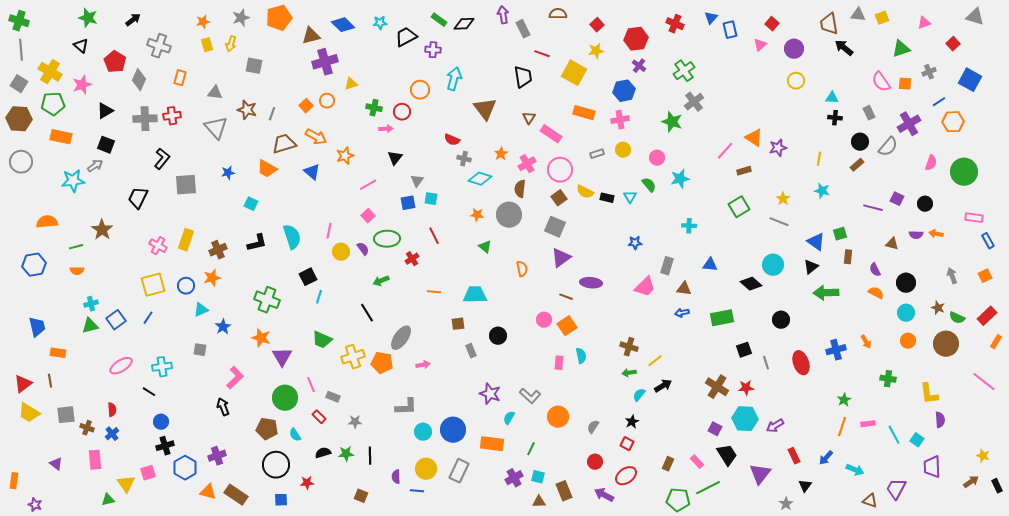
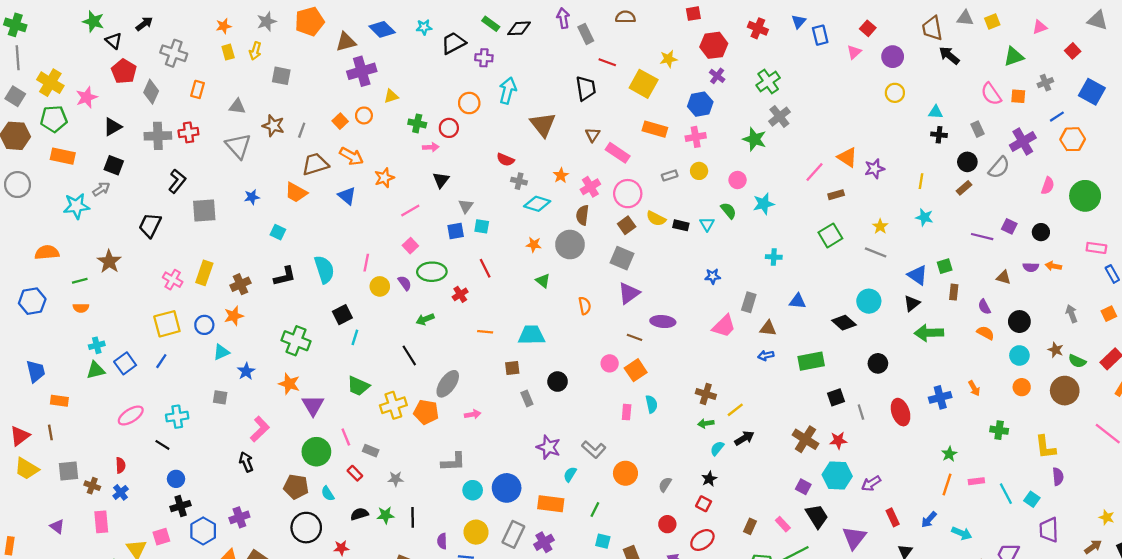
red square: (597, 25) -> (693, 14), moved, turned 32
black triangle: (81, 46) -> (114, 41), moved
purple cross: (514, 478) -> (544, 542), moved

